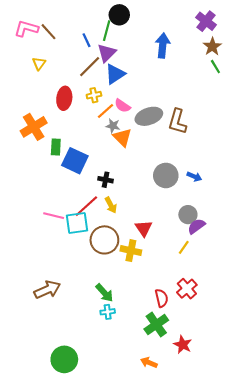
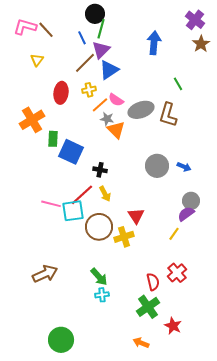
black circle: (119, 15) -> (95, 14), moved
green line: (215, 67) -> (178, 84), moved
gray circle: (188, 215) -> (191, 201), moved
yellow cross: (131, 251) -> (124, 237), turned -30

